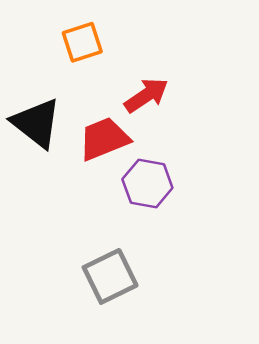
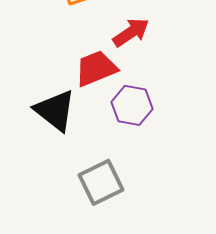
black triangle: (36, 123) -> (55, 110), moved

